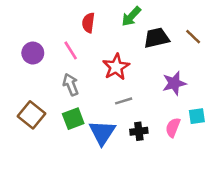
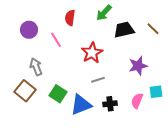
purple circle: (33, 53) -> (29, 30), moved
gray arrow: (71, 85) -> (36, 67), moved
green square: (73, 119) -> (58, 94), turned -36
blue triangle: (102, 133) -> (81, 105), turned 35

